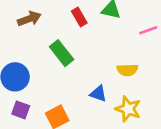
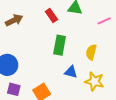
green rectangle: (62, 53) -> (60, 45), moved, turned 54
yellow semicircle: (127, 70) -> (91, 52), turned 112

